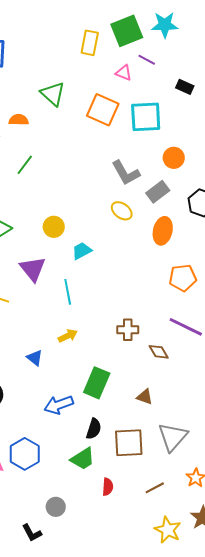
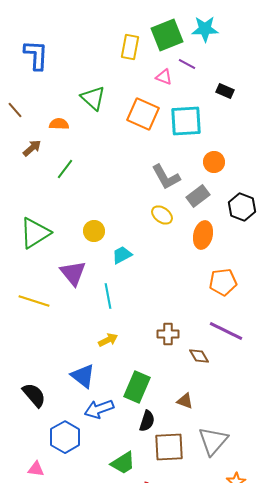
blue triangle: (35, 358) -> (83, 376), moved, size x1.5
black semicircle: (94, 429) -> (147, 421), moved
blue hexagon: (25, 454) -> (65, 437), moved

